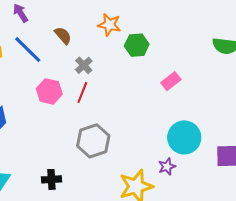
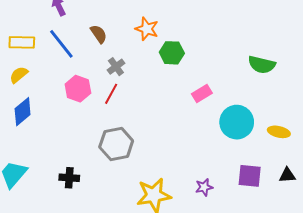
cyan circle: (184, 137) -> (237, 122), moved
purple star: (167, 167) -> (204, 187), moved

